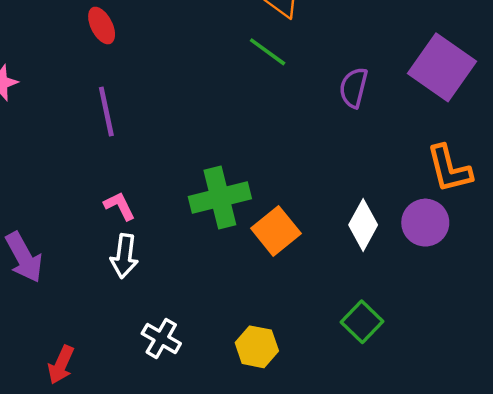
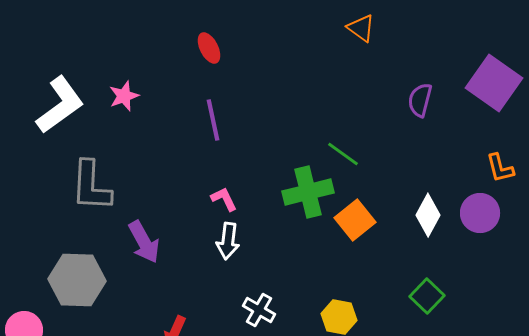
green line: (268, 52) -> (343, 154), moved
orange L-shape: (449, 169) -> (500, 168), size x0.7

